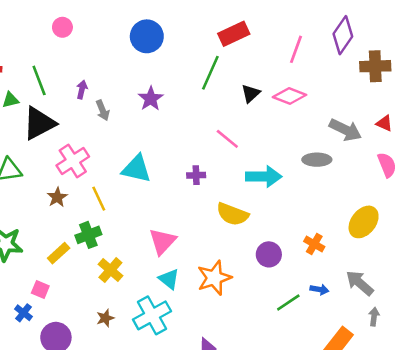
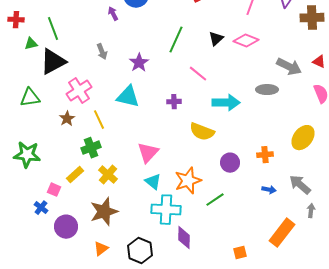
green line: (210, 73) -> (176, 40), moved
purple arrow: (82, 90) -> (113, 14), moved, turned -40
purple star: (151, 99) -> (139, 63), moved
orange cross: (314, 244) -> (265, 155), turned -35
yellow rectangle: (59, 253) -> (75, 175), moved
green line: (288, 302) -> (215, 200), moved
cyan cross: (152, 315) -> (166, 210), moved, turned 32
brown star: (105, 318) -> (104, 212), size x2.0

